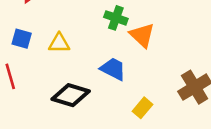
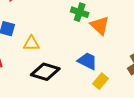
yellow triangle: (59, 43) -> (31, 43), moved
blue trapezoid: (113, 69) -> (87, 61), moved

